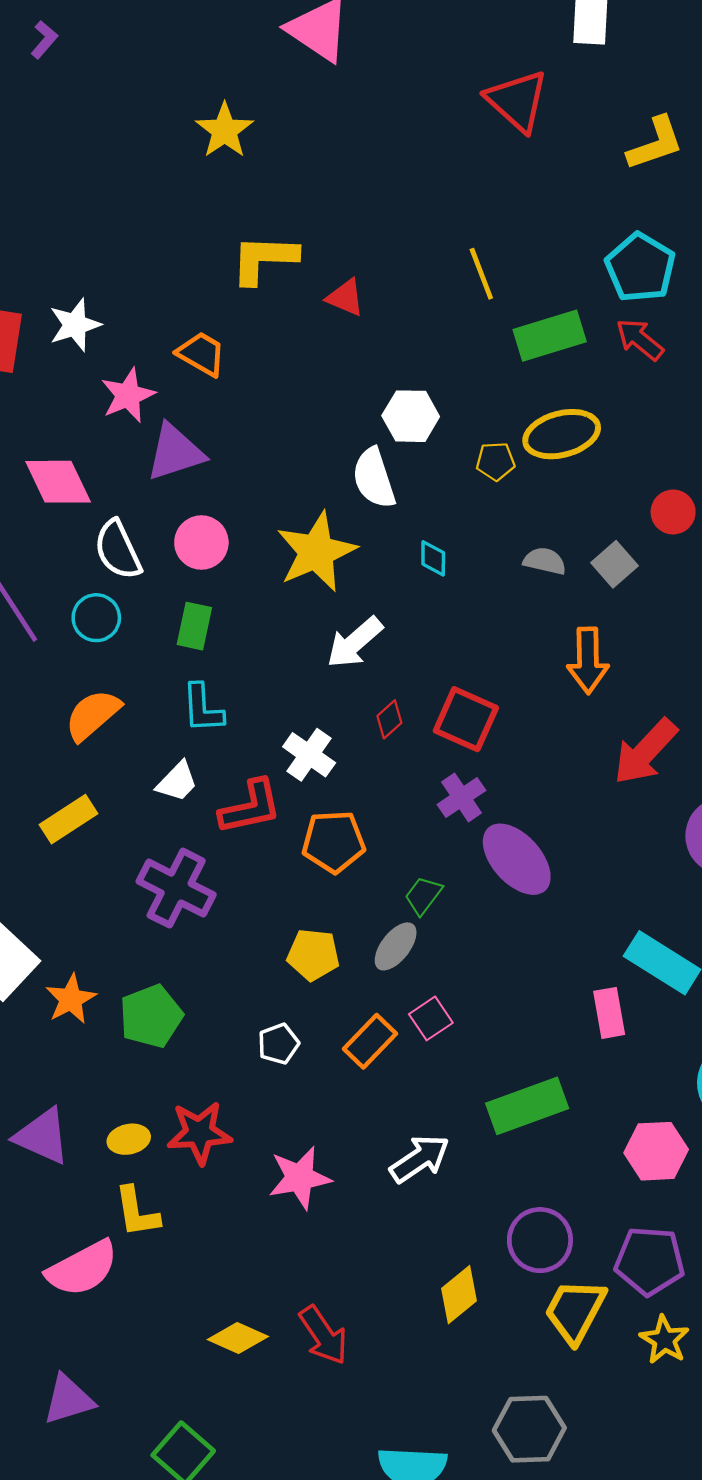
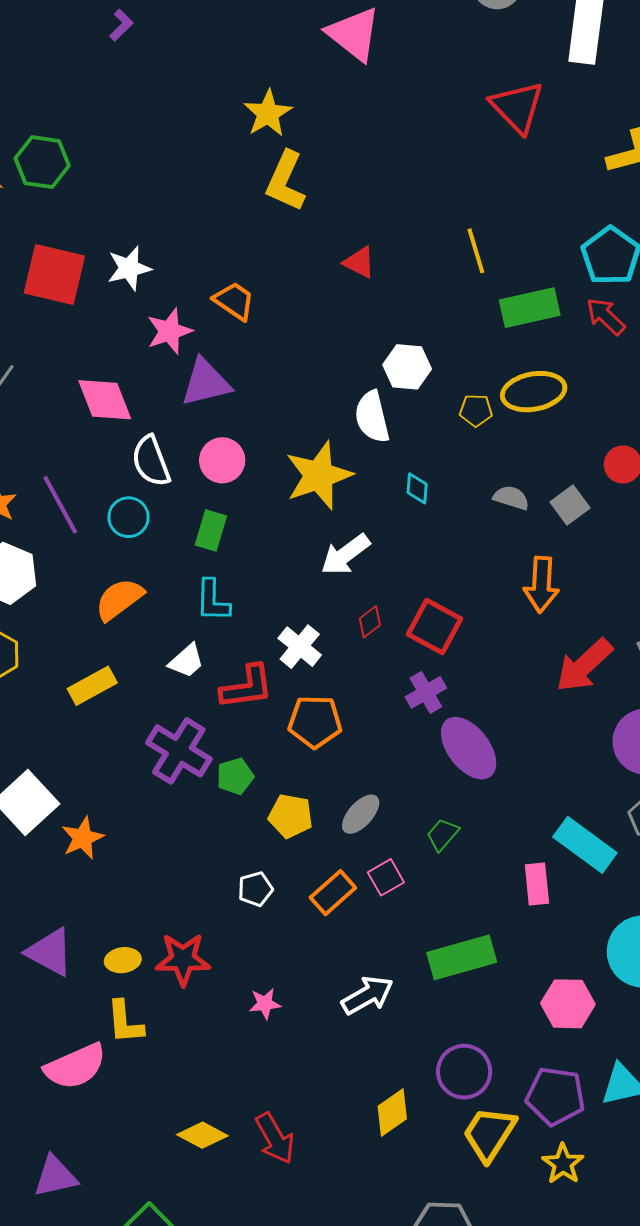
yellow L-shape: (264, 259) -> (286, 181), moved, turned -72
green trapezoid: (423, 895) -> (443, 835), moved
green pentagon: (151, 1016) -> (235, 776), moved, size x0.7
pink star: (300, 1178) -> (265, 1004), size x0.6

